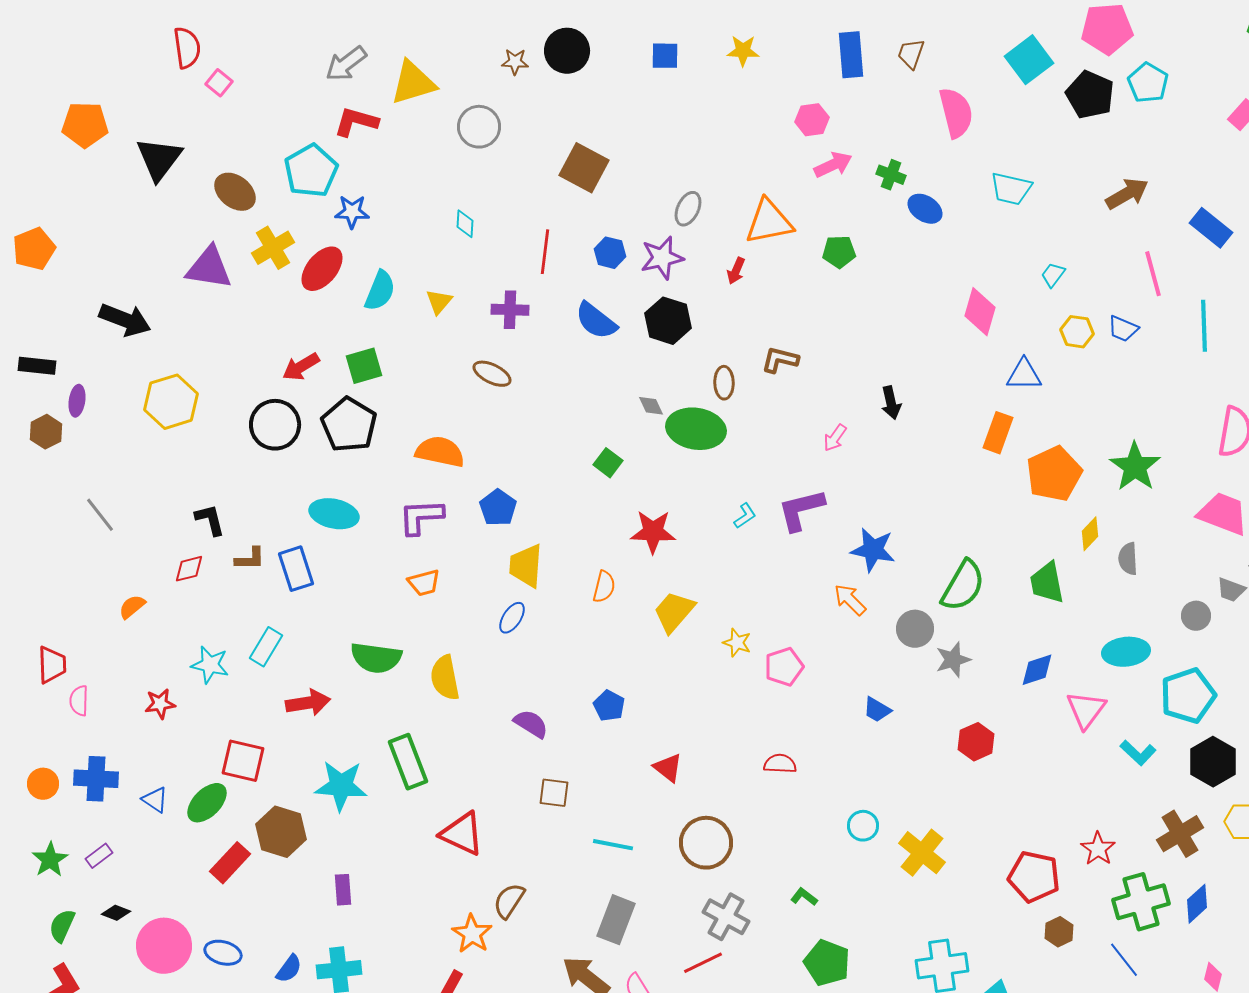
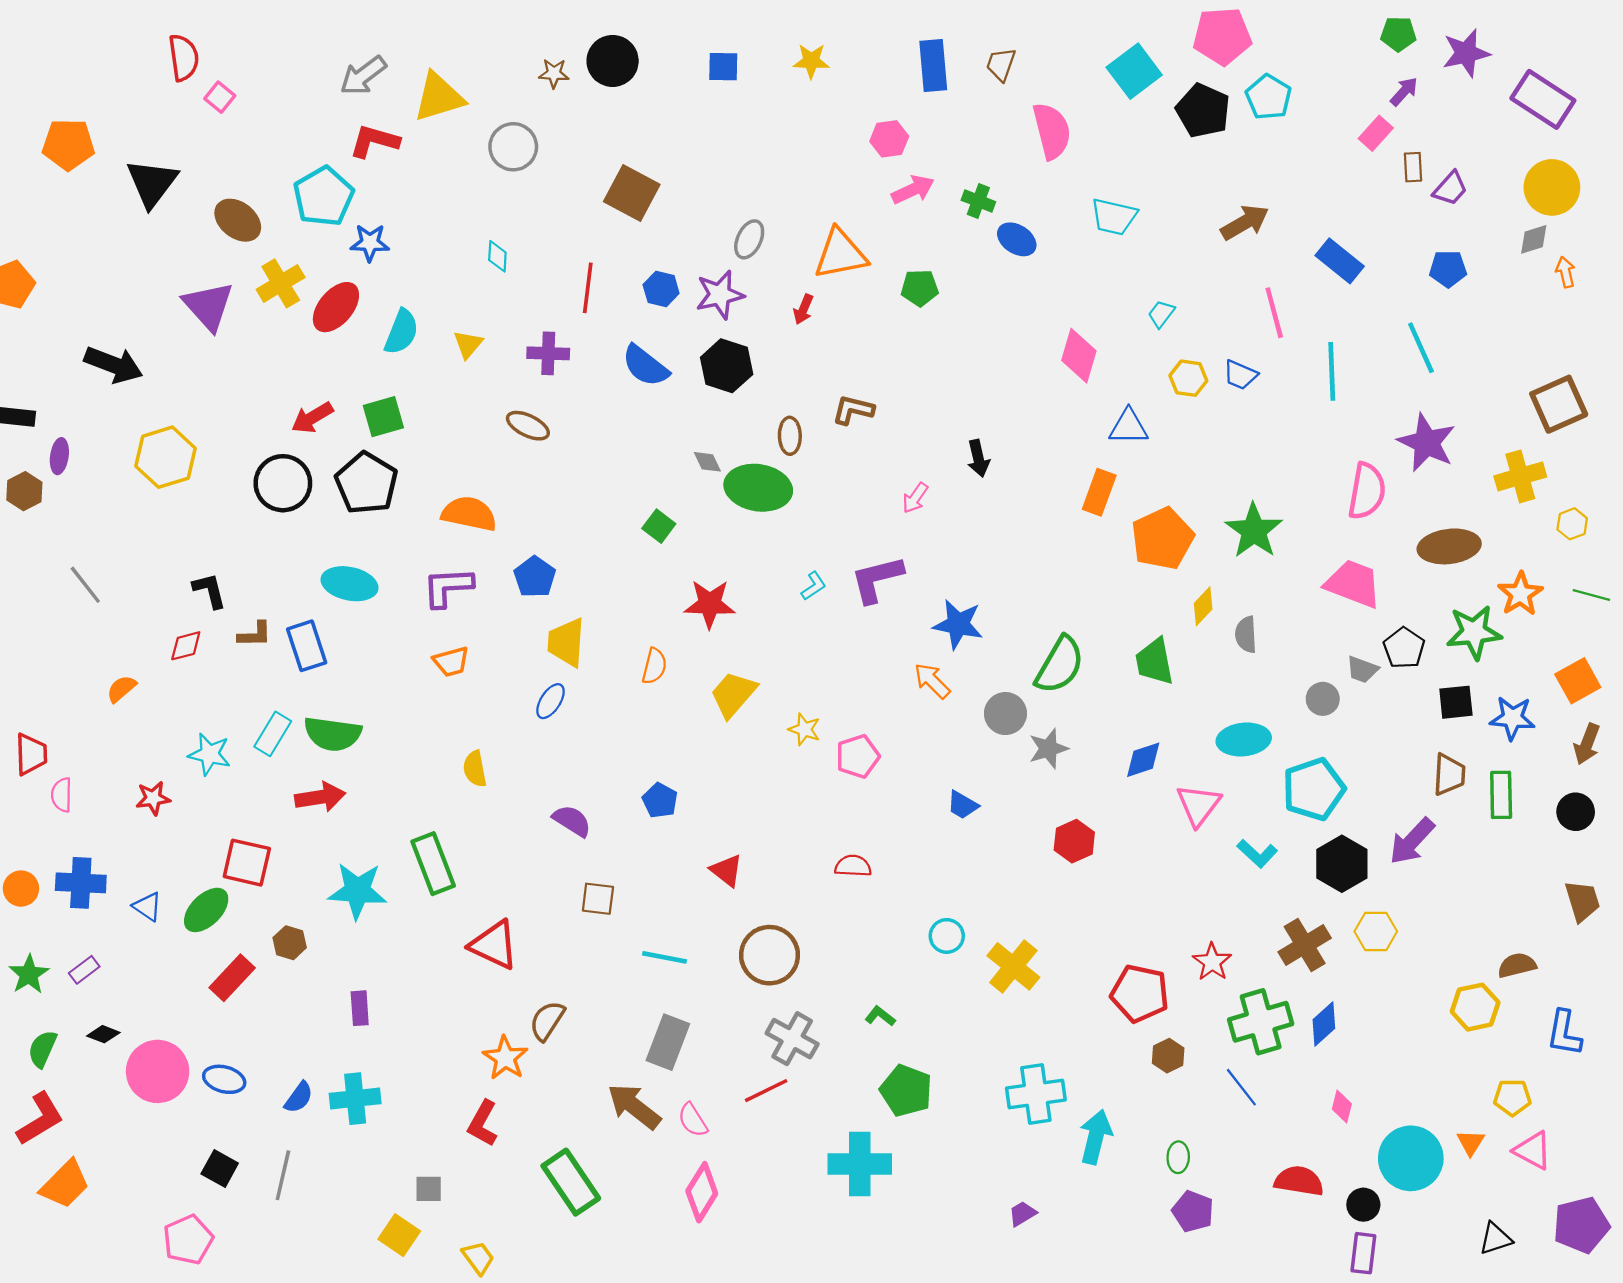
purple triangle: (209, 268) -> (208, 306), turned 39
green semicircle: (376, 658) -> (333, 734), moved
yellow semicircle: (445, 678) -> (475, 769), size x0.7
brown hexagon: (281, 832) -> (290, 943), size x0.6

